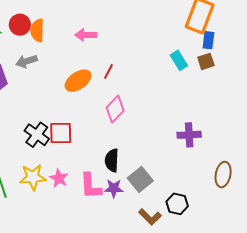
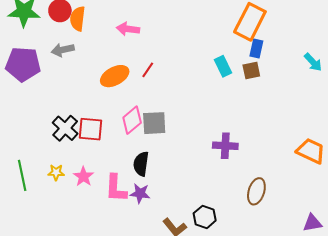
pink diamond: (115, 109) -> (132, 120), moved
yellow star: (33, 177) -> (56, 172), size x0.6
gray square: (140, 179) -> (154, 123), moved, turned 30

